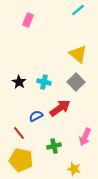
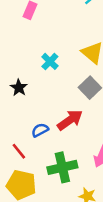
cyan cross: (44, 82) -> (50, 61), moved, turned 32
green cross: (54, 146) -> (62, 167), size x1.6

